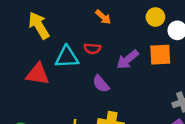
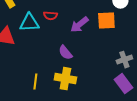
purple semicircle: (101, 84) -> (65, 53), moved

